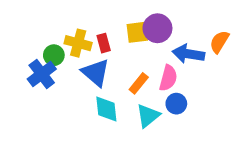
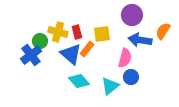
purple circle: (157, 28) -> (132, 15), moved
yellow square: (137, 32) -> (102, 34), moved
orange rectangle: (139, 83) -> (87, 49), moved
cyan diamond: (106, 109) -> (79, 81), turned -35

